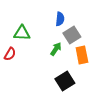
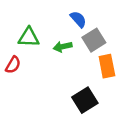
blue semicircle: (60, 19) -> (78, 19), turned -48
green arrow: (56, 49) -> (63, 47), moved, turned -136

